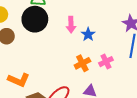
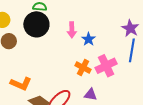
pink cross: (106, 62) -> (106, 66), size x1.5
orange cross: (82, 63) -> (83, 67), turned -35

